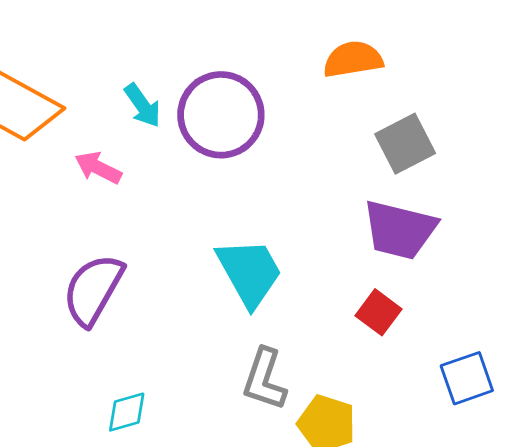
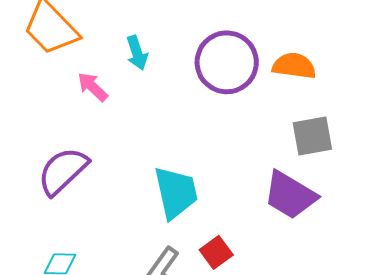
purple circle: (221, 115) -> (227, 62), moved
red square: (379, 312) -> (216, 252), moved

